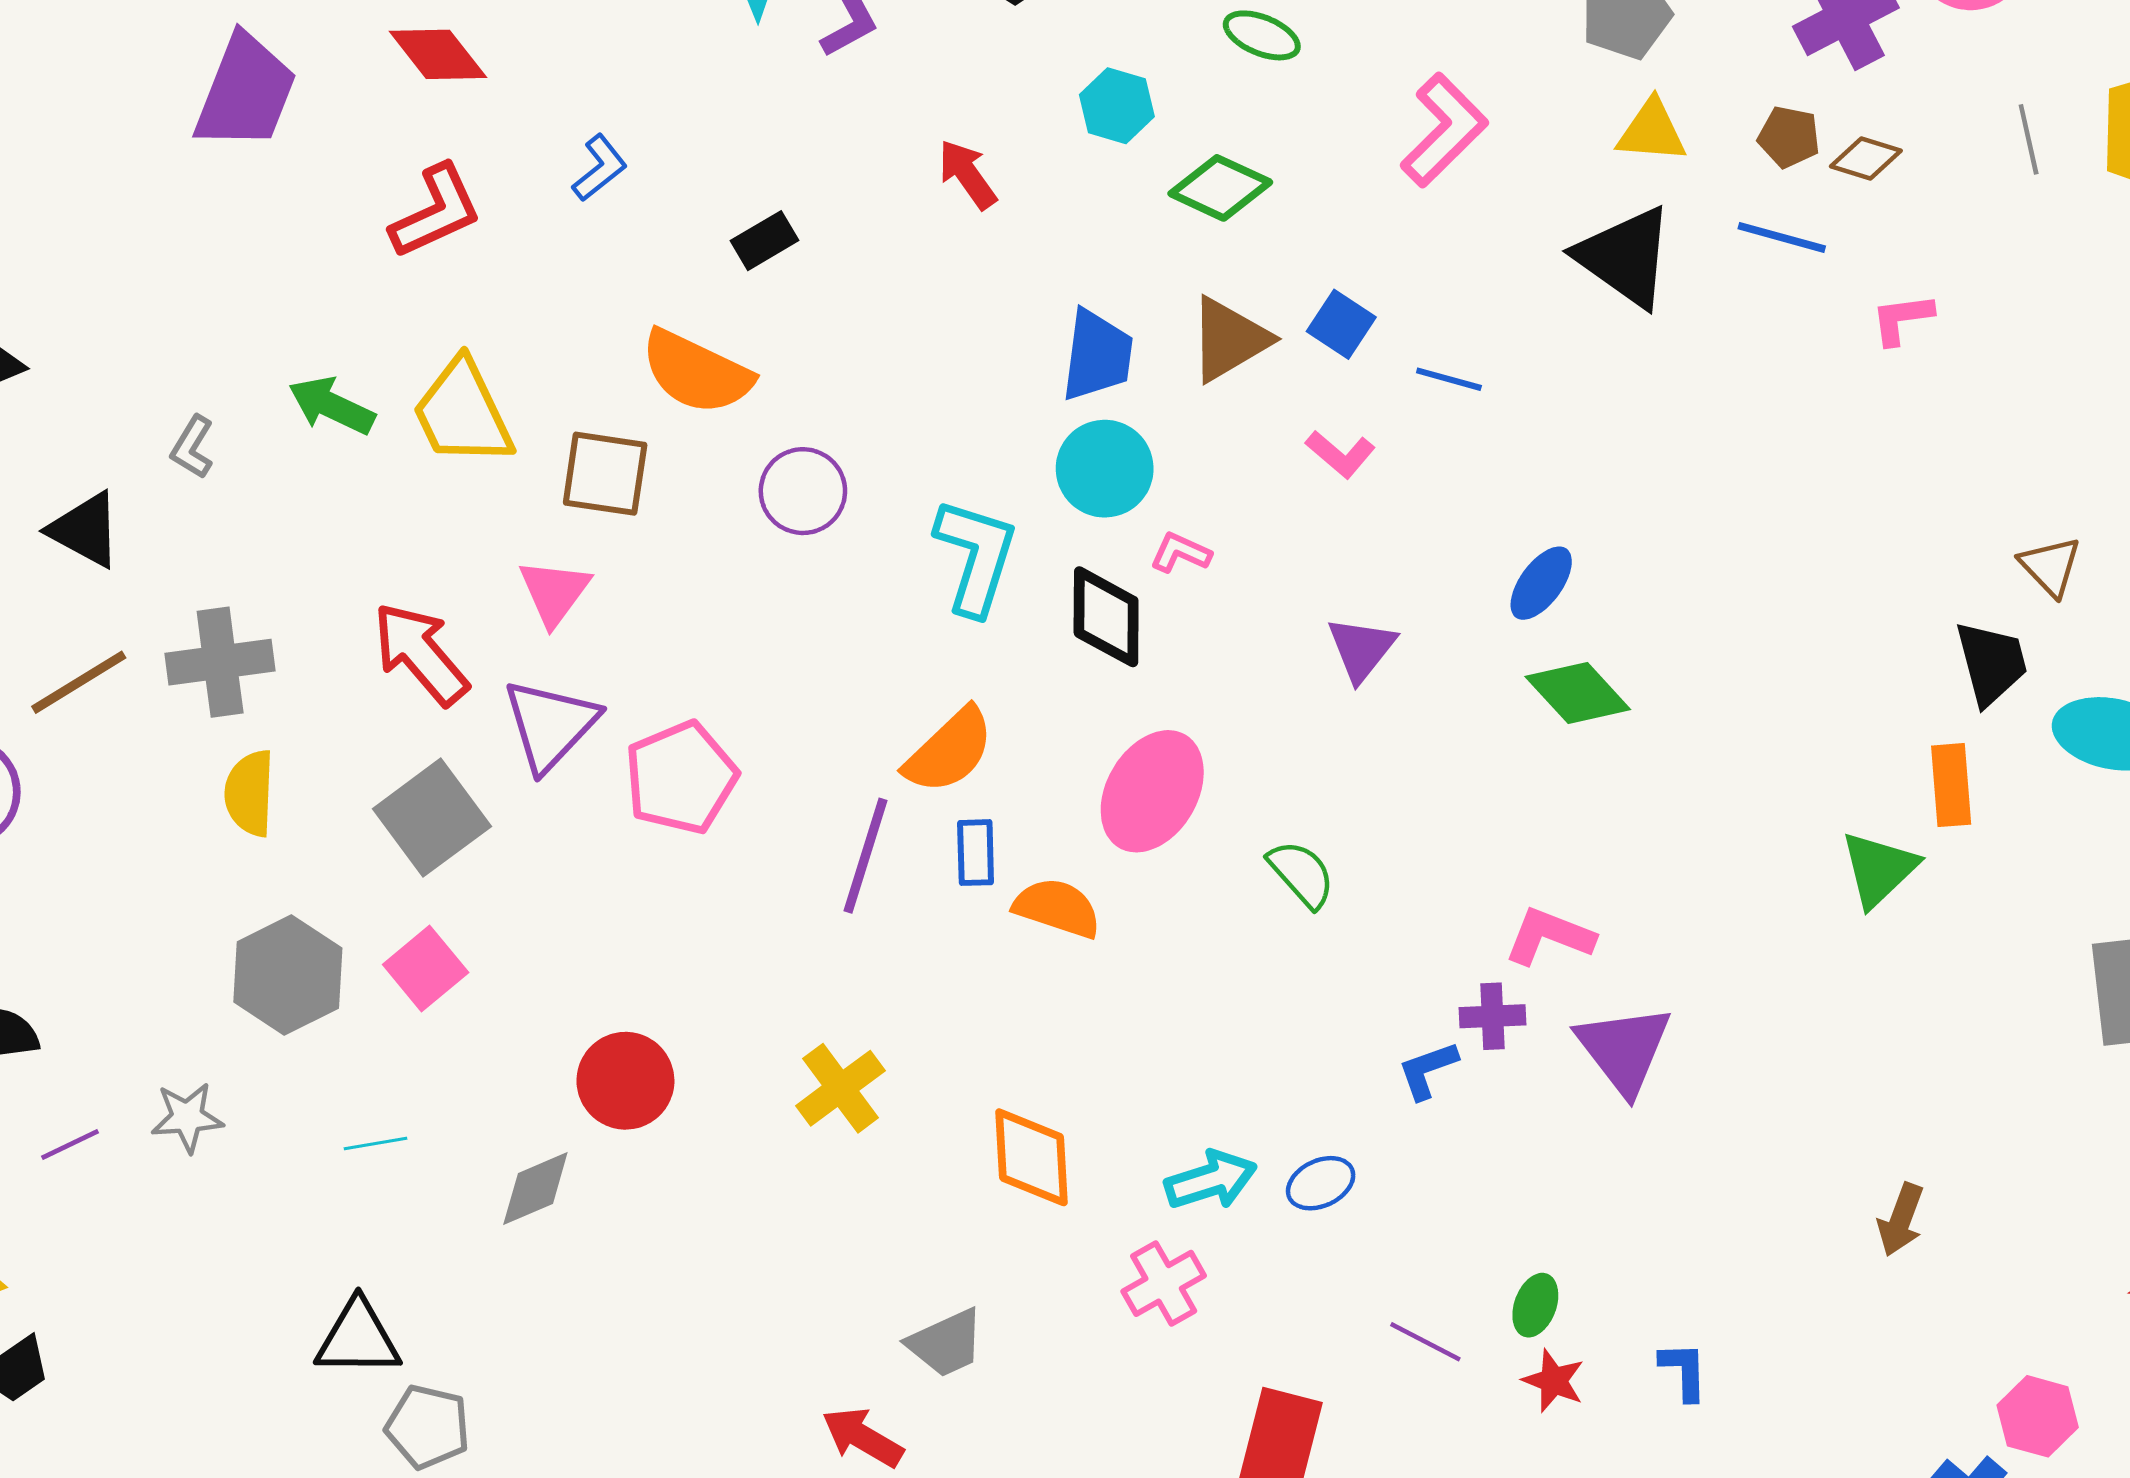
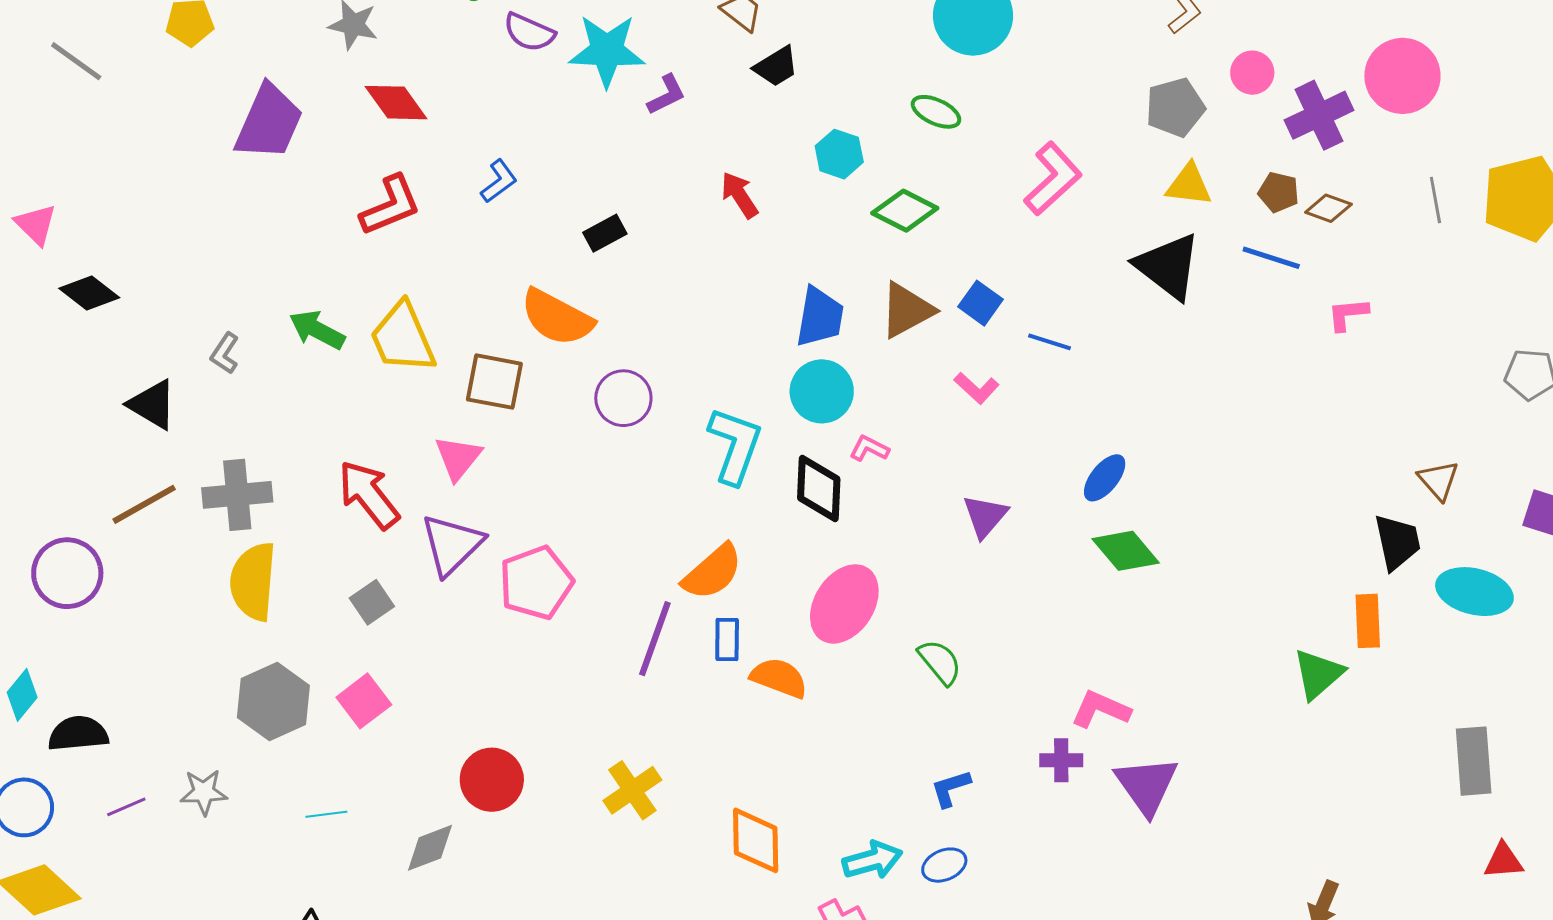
yellow semicircle: (250, 793) -> (253, 581), size x1.4
gray square: (432, 818) -> (372, 602), size x0.6
blue L-shape: (1428, 1070) -> (951, 788), moved

